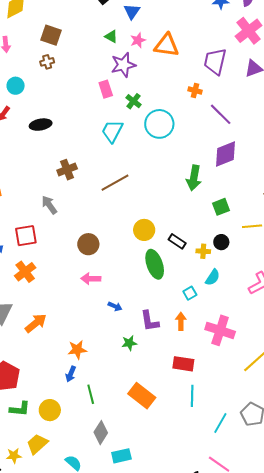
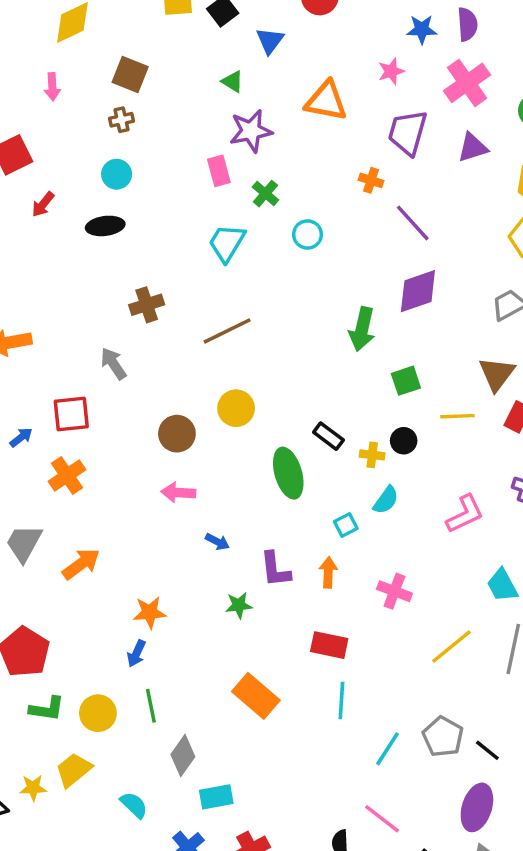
pink star: (138, 40) -> (391, 71), moved
cyan circle: (16, 86) -> (117, 174), moved
cyan circle: (159, 124) -> (308, 234), size x0.6
yellow circle: (144, 230) -> (236, 408), moved
pink cross: (220, 330) -> (394, 591), size x0.7
green line: (91, 394) -> (151, 706), moved

